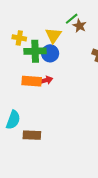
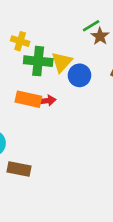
yellow triangle: (53, 35) -> (62, 62), moved
blue circle: (50, 53) -> (80, 75), moved

